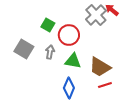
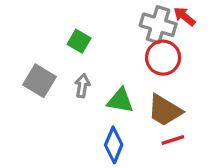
gray cross: (96, 15) -> (158, 25), turned -30
red circle: (69, 35) -> (163, 58), moved

